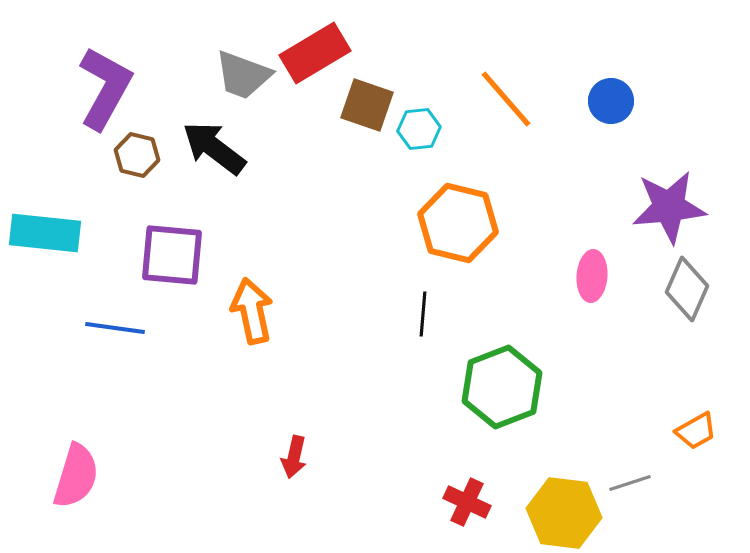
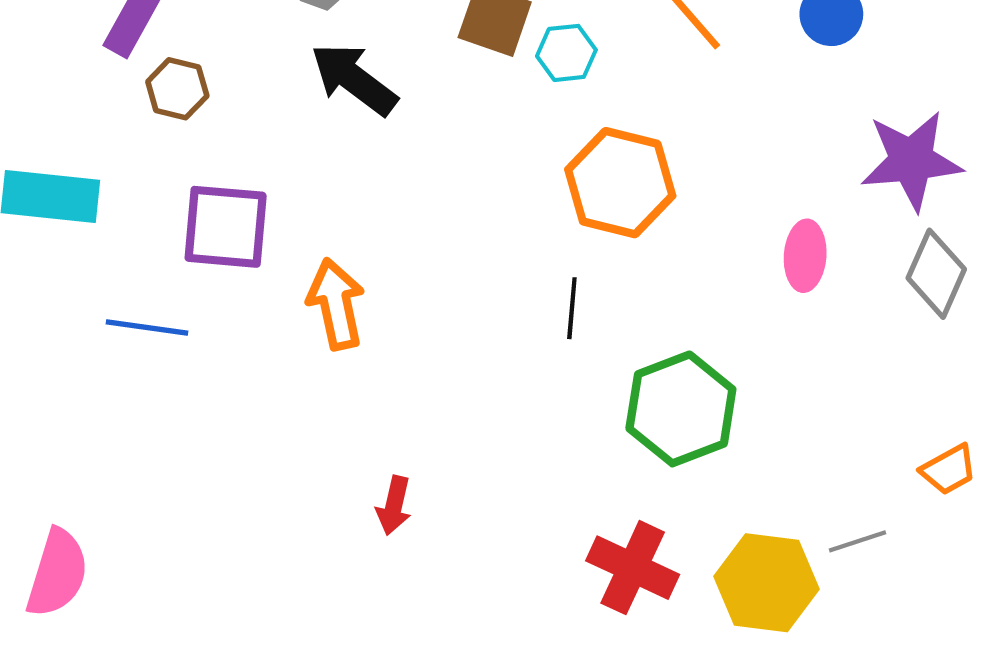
black arrow: (214, 148) -> (354, 79), moved
pink semicircle: (76, 476) -> (57, 573), moved
red cross: (467, 502) -> (633, 568), size x1.4

